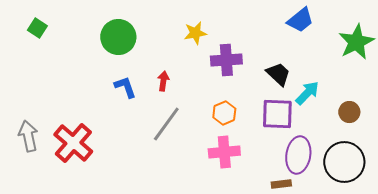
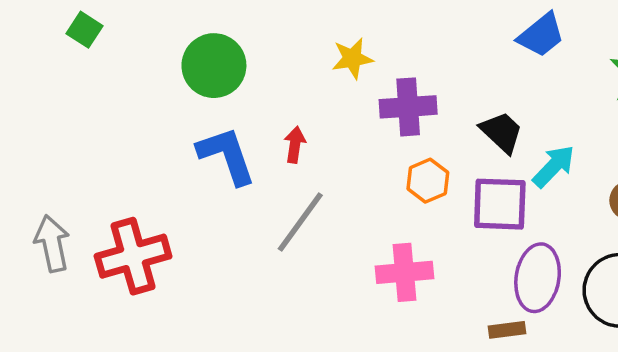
green square: (37, 28) -> (84, 30), moved
blue L-shape: (125, 87) -> (227, 155), size x1.5
orange hexagon: (224, 113) -> (428, 181), moved
red cross: (73, 143) -> (133, 256), turned 33

